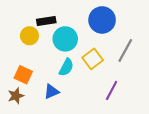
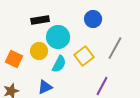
blue circle: (102, 20) -> (93, 19), size x0.7
yellow circle: (29, 36) -> (39, 51), moved
orange square: (23, 75) -> (14, 59), moved

